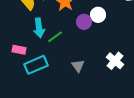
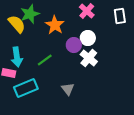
cyan arrow: (39, 28) -> (17, 57), moved
white cross: (115, 61) -> (89, 58), moved

